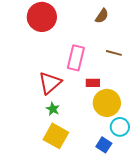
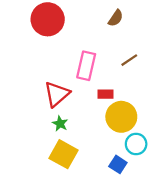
brown line: (114, 53) -> (129, 60), turned -49

